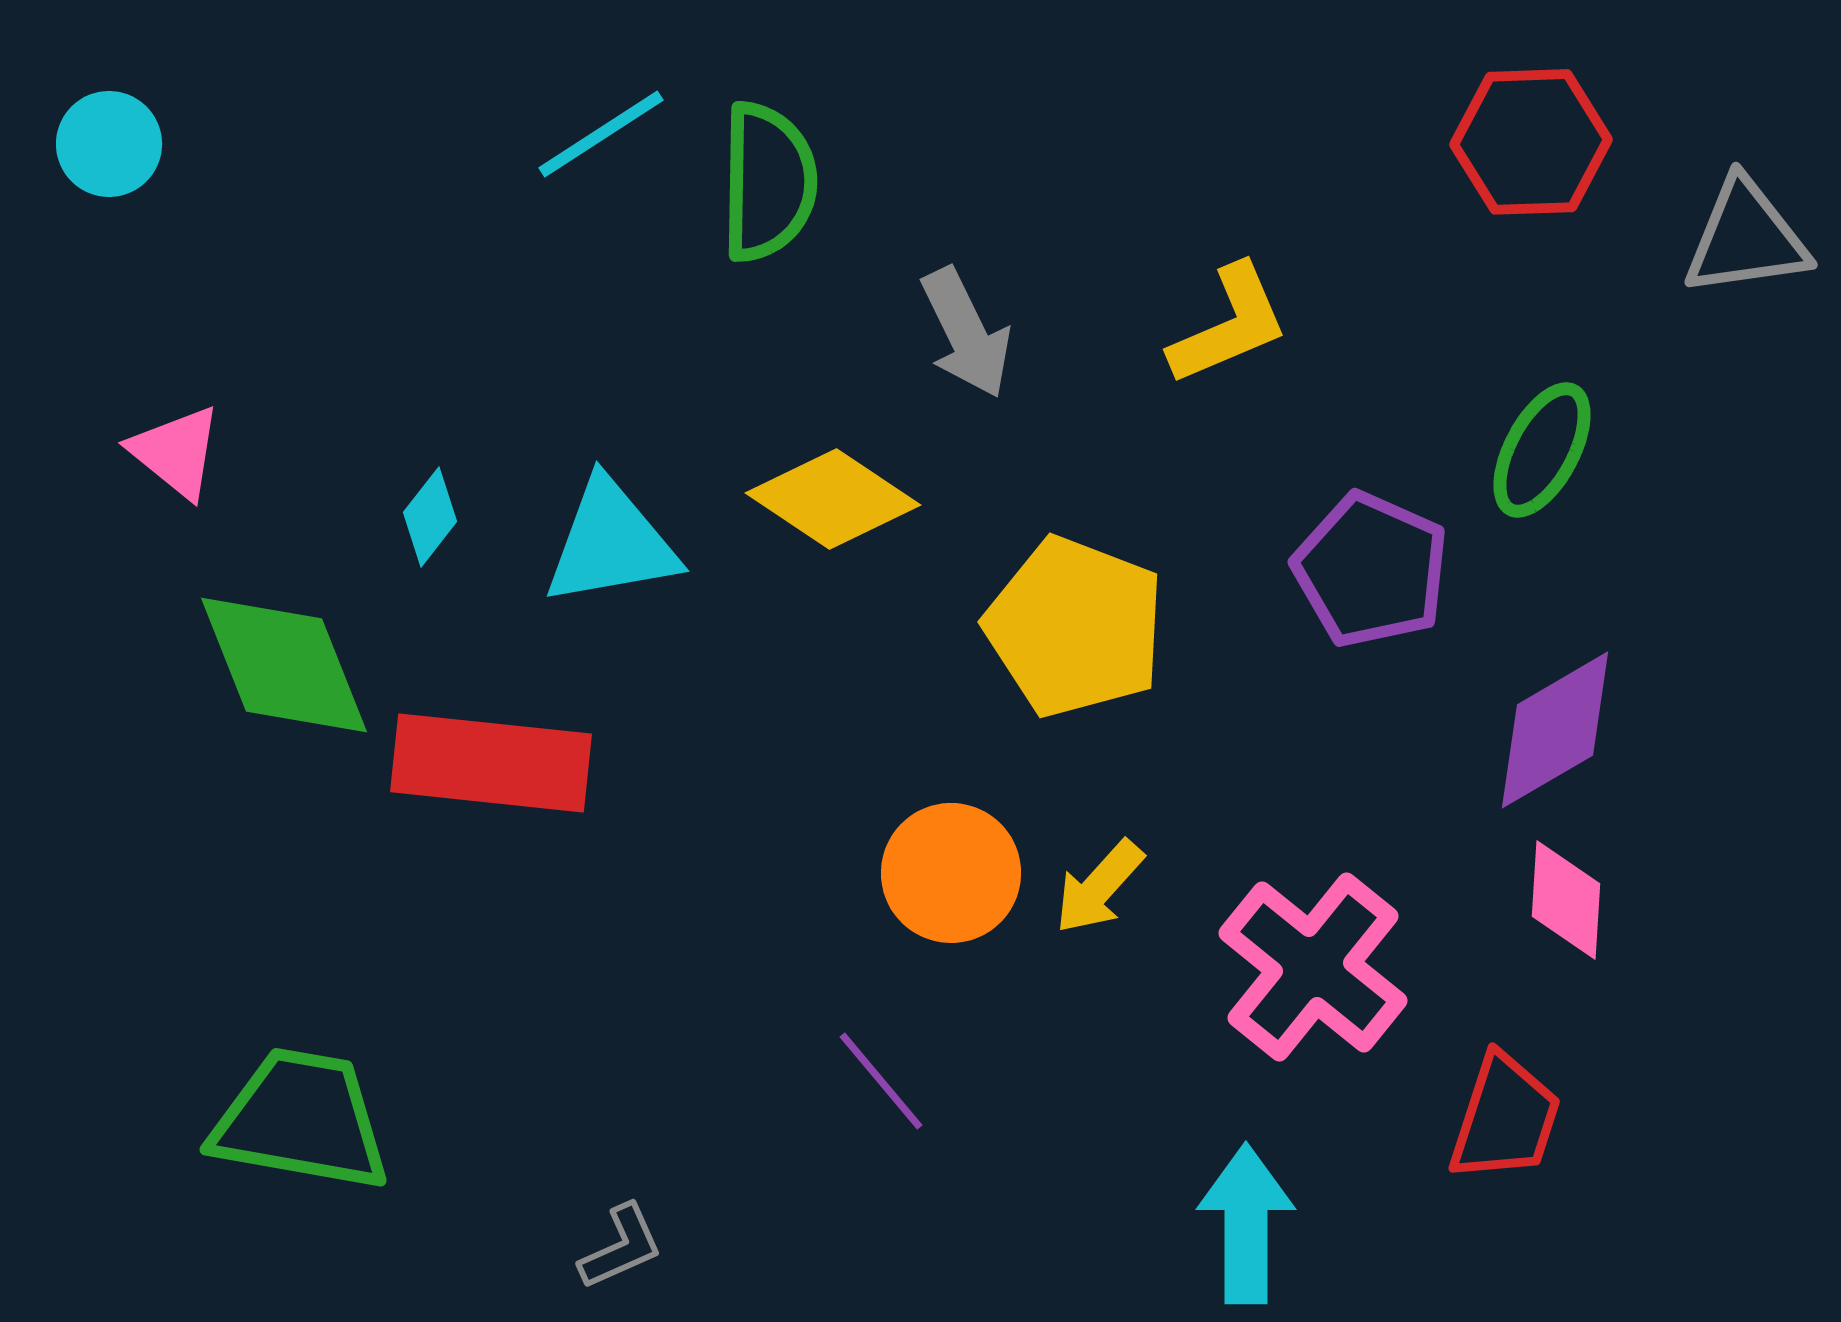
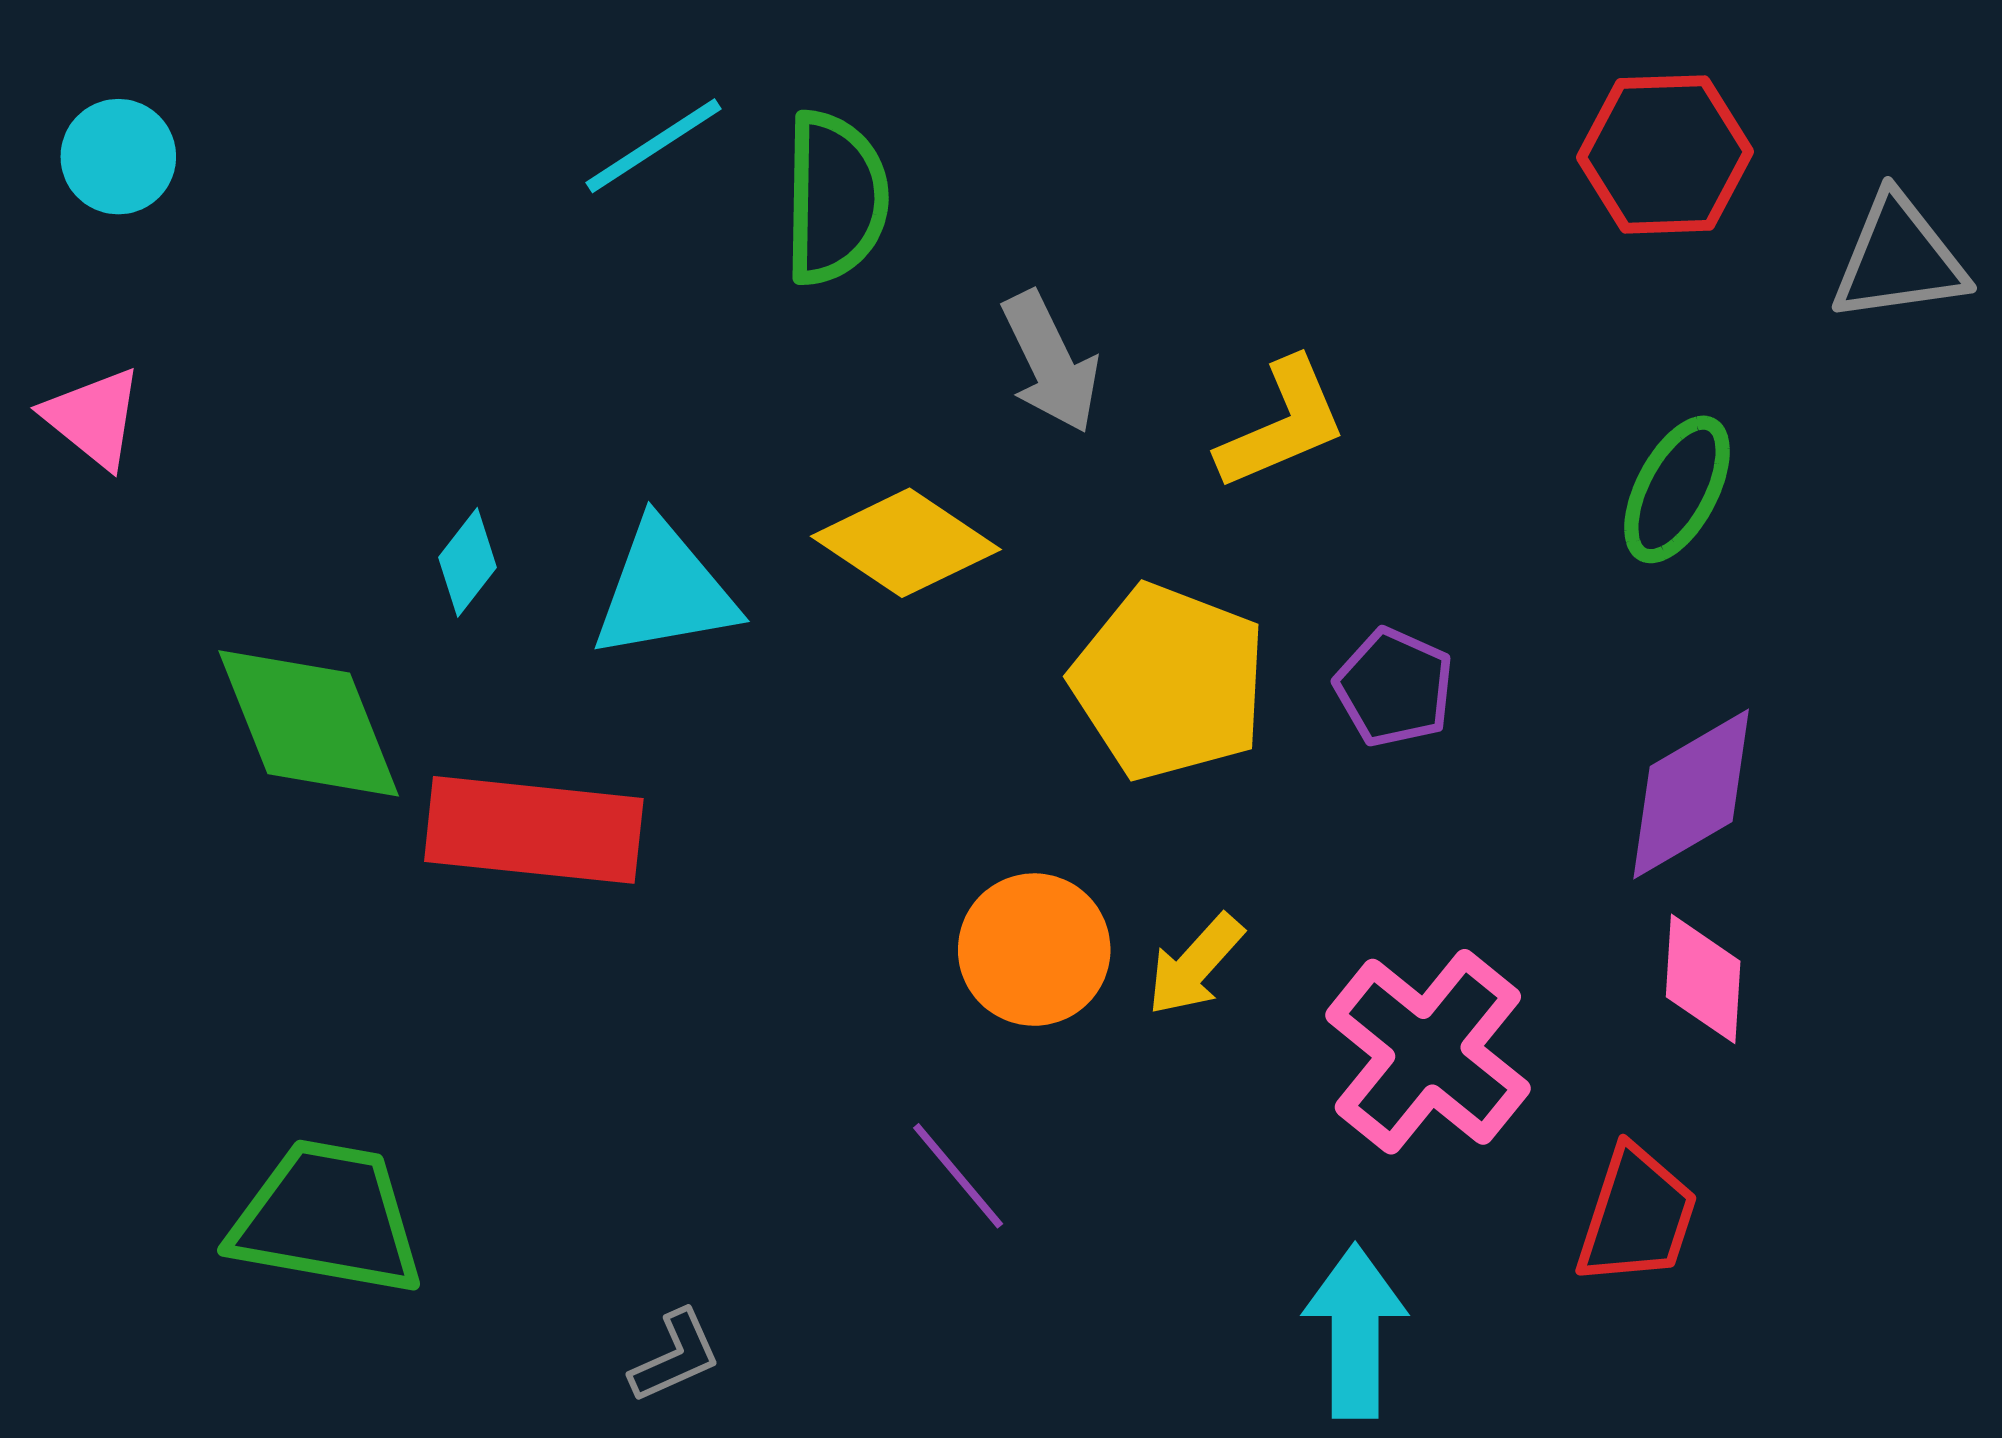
yellow L-shape: (1229, 325) -> (1282, 424), moved
pink triangle: (176, 452) -> (93, 418), moved
purple pentagon: (1371, 570) -> (1394, 687), moved, size x0.7

